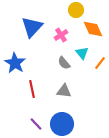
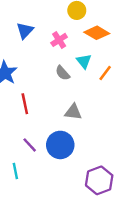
blue triangle: (32, 27) -> (25, 30), size x0.7
orange diamond: (93, 29) -> (97, 33), turned -35
gray triangle: (64, 91) -> (73, 112), moved

